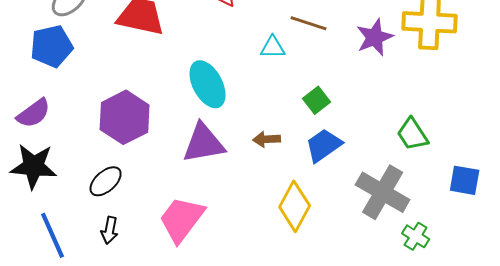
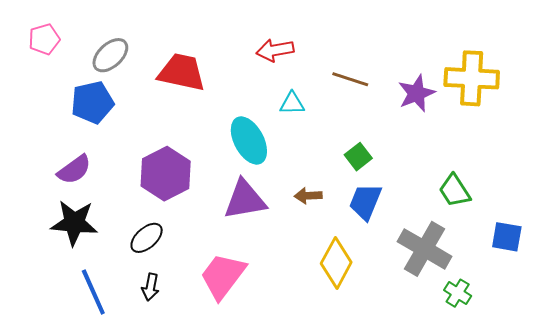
cyan triangle: (273, 47) -> (292, 103), moved
blue trapezoid: (324, 145) -> (365, 202), turned -33

